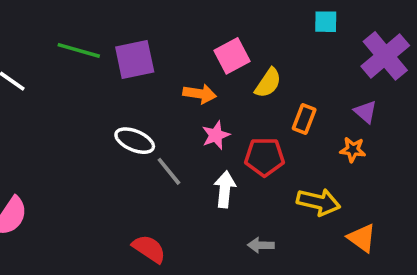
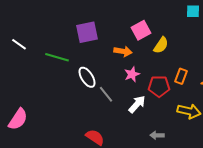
green line: (79, 50) -> (57, 57), moved
orange rectangle: (304, 119) -> (181, 76), moved
white ellipse: (135, 141) -> (87, 77), turned 35
white arrow: (225, 189) -> (137, 104), turned 36

